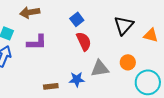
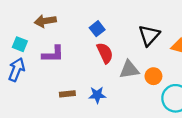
gray triangle: (100, 68) -> (129, 70), moved
brown rectangle: (51, 86) -> (67, 94), moved

